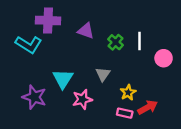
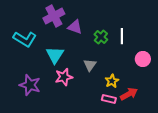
purple cross: (48, 20) -> (54, 16), moved, turned -30
pink circle: (164, 58) -> (143, 59), moved
cyan triangle: (63, 79) -> (55, 55), moved
pink star: (82, 99) -> (64, 77), moved

